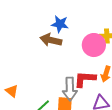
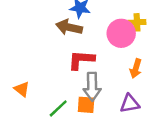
red L-shape: (85, 79) -> (81, 60), moved

